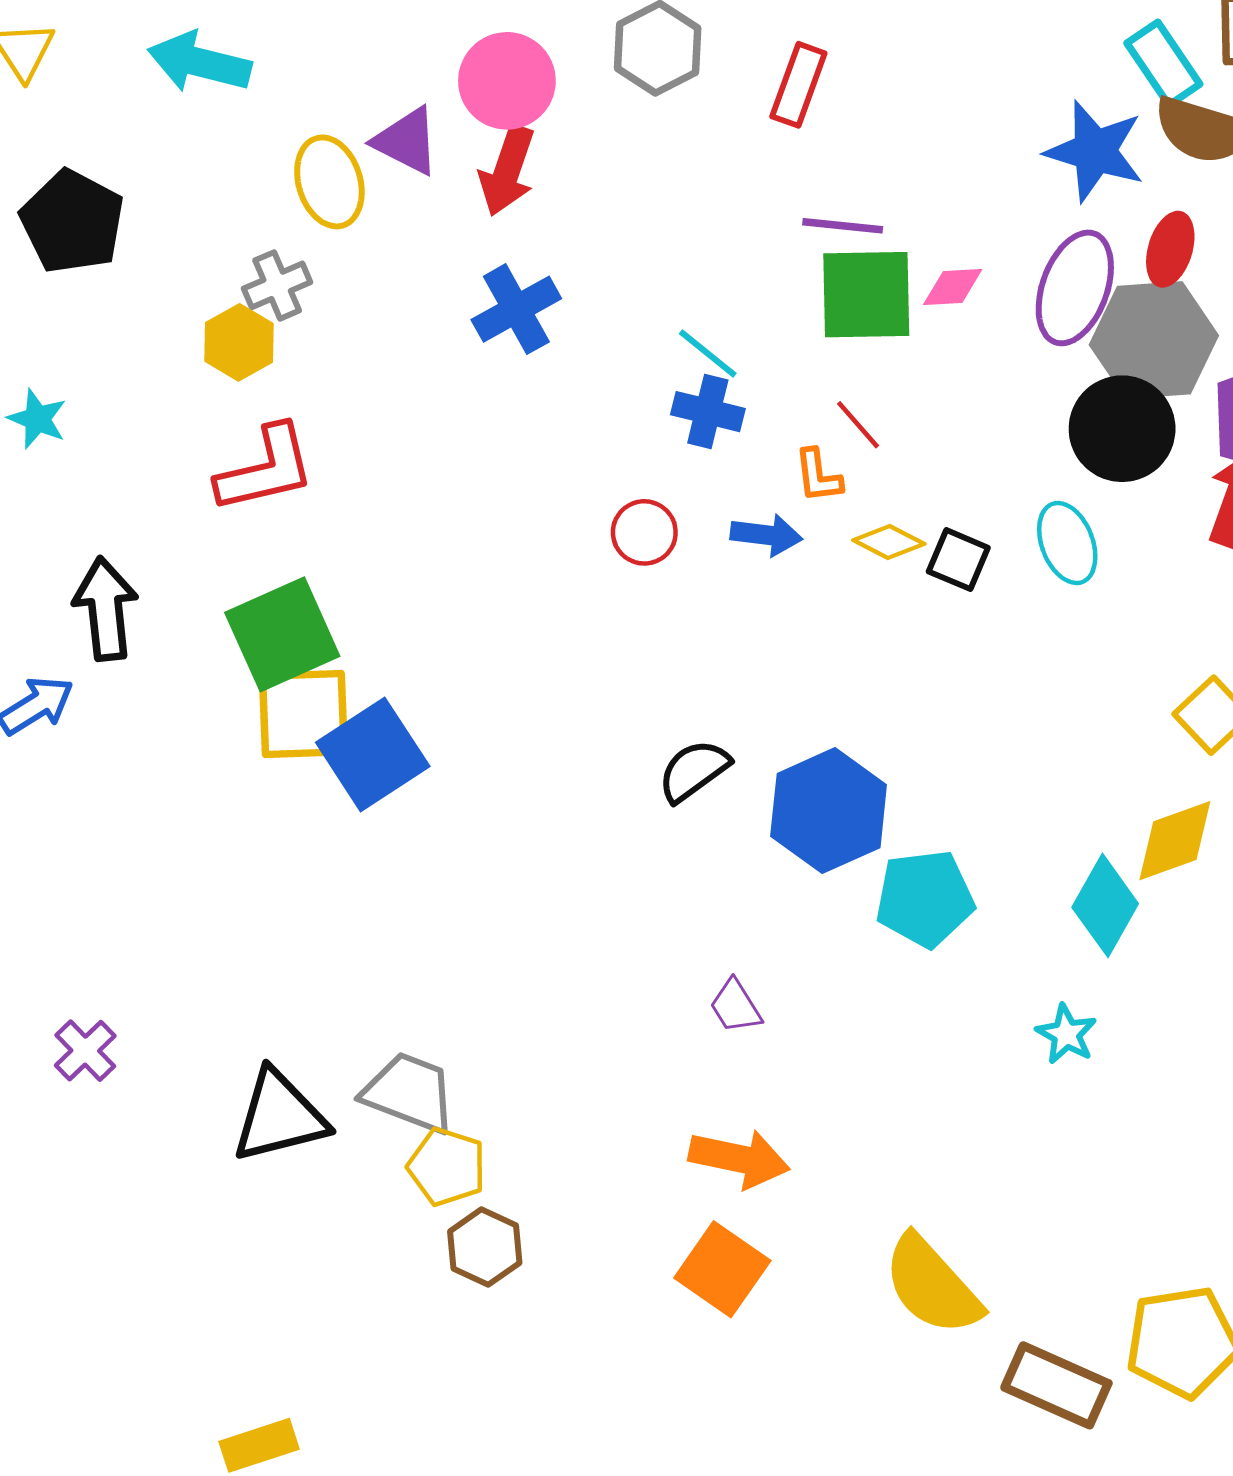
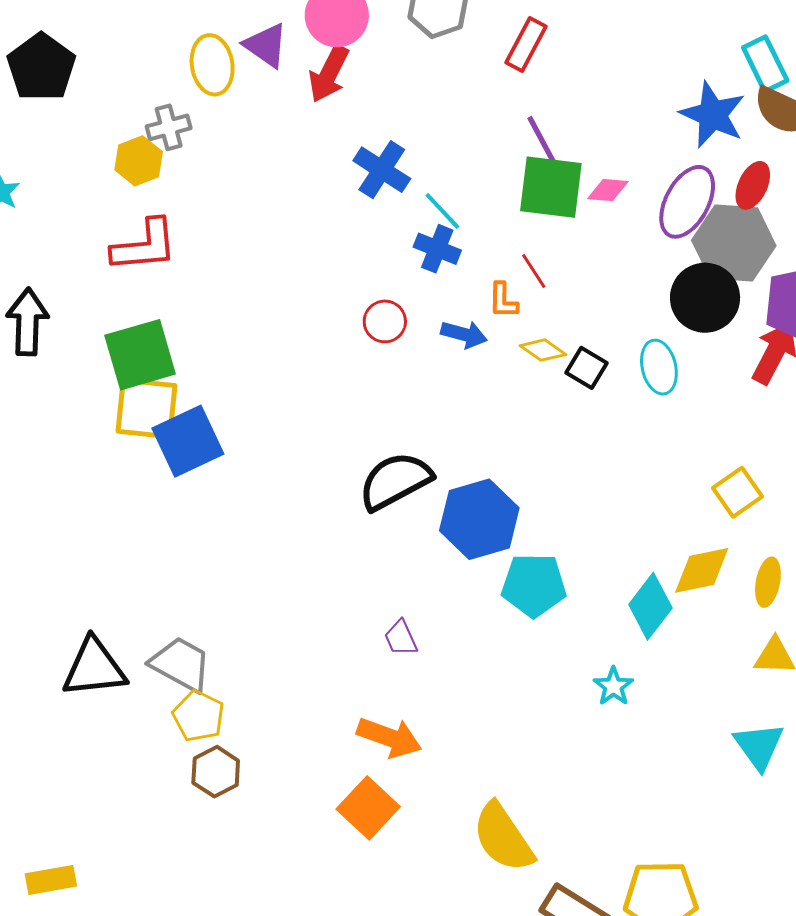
purple line: (843, 226) -> (542, 140), turned 48
blue cross: (516, 309) -> (382, 170), moved, turned -36
black semicircle: (694, 771) -> (395, 481), size x1.5

